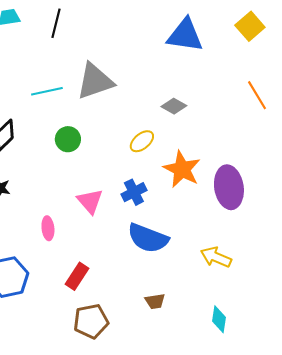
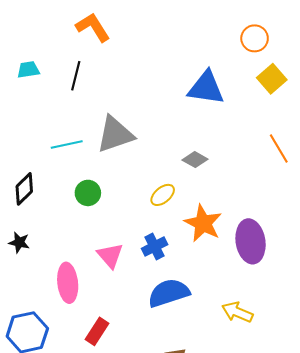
pink ellipse: (48, 228) -> (68, 283), size x1.6
blue semicircle: (148, 238) -> (169, 293), turned 141

